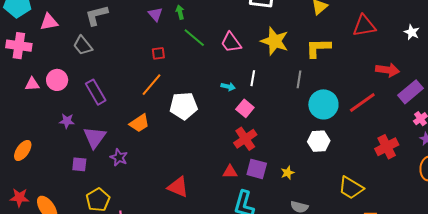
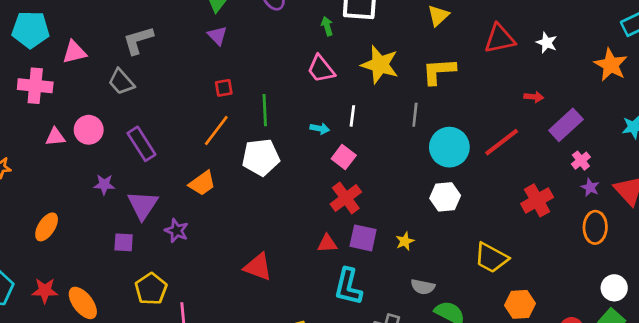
green arrow: (180, 12) -> (327, 26), moved
white star: (412, 32) -> (547, 43), moved
green line: (194, 38) -> (265, 110), moved, turned 50
red arrow: (388, 70) -> (534, 97), size x0.6

